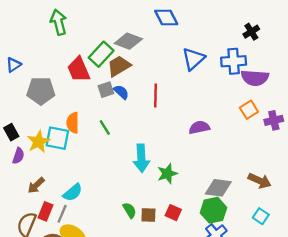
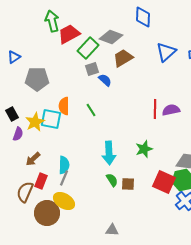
blue diamond: (166, 17) -> (143, 17), turned 30
brown trapezoid: (119, 66) -> (123, 58), moved
red trapezoid: (79, 70) -> (69, 34), moved, turned 85
gray square: (106, 90) -> (92, 69), moved
red line: (156, 96) -> (155, 109), moved
cyan arrow: (141, 158) -> (109, 153), moved
cyan semicircle: (73, 192) -> (64, 165), turned -48
red square: (173, 213) -> (164, 182), moved, size x1.6
gray line: (62, 214) -> (64, 178), moved

